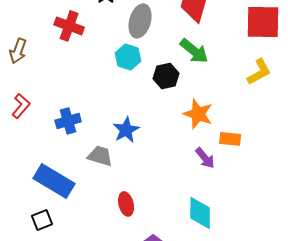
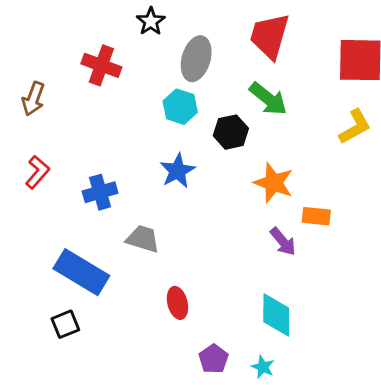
blue star: (126, 130) -> (177, 171), moved

